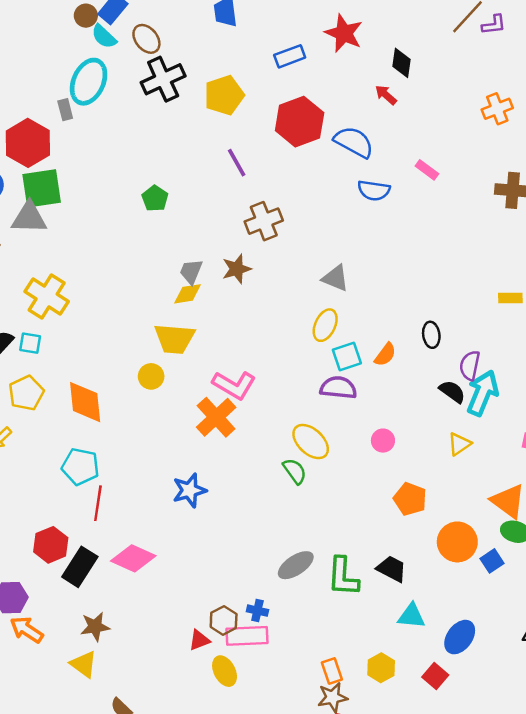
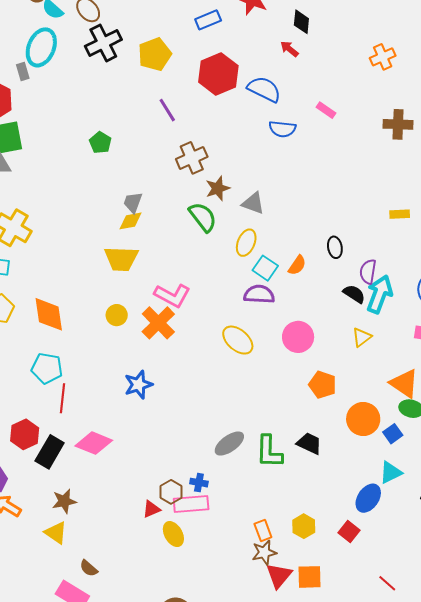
brown star: (237, 269) -> (218, 188), moved
cyan square: (347, 357) -> (265, 268), turned -35
yellow circle: (151, 376) -> (117, 315), moved
pink circle: (383, 441) -> (298, 337), size x1.6
green semicircle: (295, 471) -> (203, 217), moved, size x1.4
cyan triangle: (411, 616) -> (391, 472), moved, turned -30

